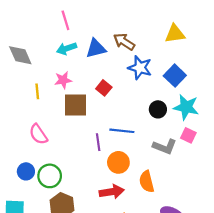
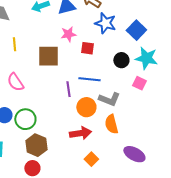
pink star: (63, 80) -> (68, 34), moved
red square: (104, 88) -> (87, 48), moved, turned -32
pink square: (188, 135) -> (139, 83), moved
gray L-shape: (165, 147) -> (109, 99), moved

